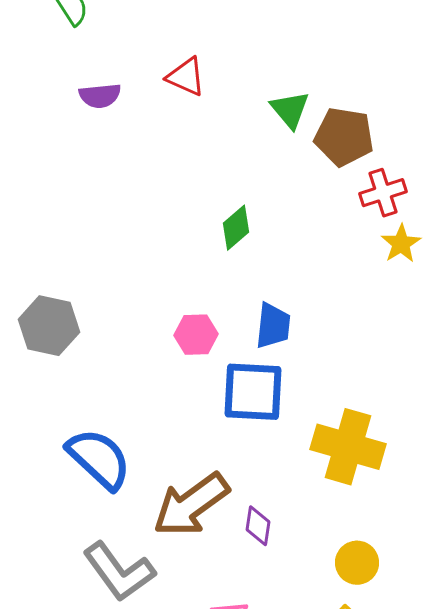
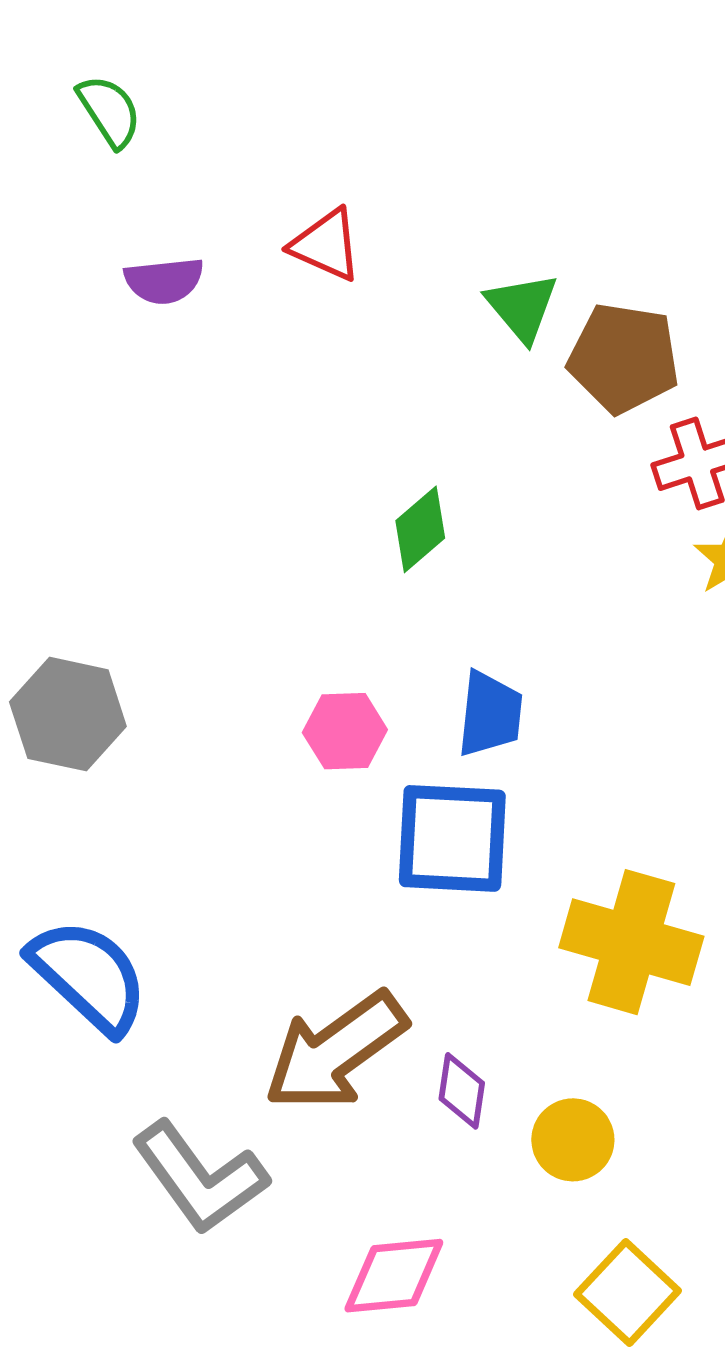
blue semicircle: (99, 459) -> (89, 976), moved
yellow circle: (357, 563) -> (573, 1140), moved

